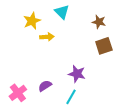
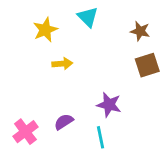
yellow arrow: (47, 37) -> (62, 64), moved
cyan line: (71, 97) -> (100, 137), turned -42

